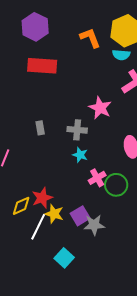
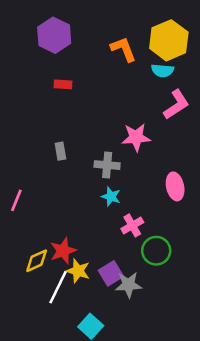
red rectangle: (42, 66) -> (63, 84), size x0.5
pink star: (100, 108) -> (136, 137), turned -30
gray rectangle: (40, 128) -> (60, 151), moved
green circle: (116, 185) -> (156, 251), moved

